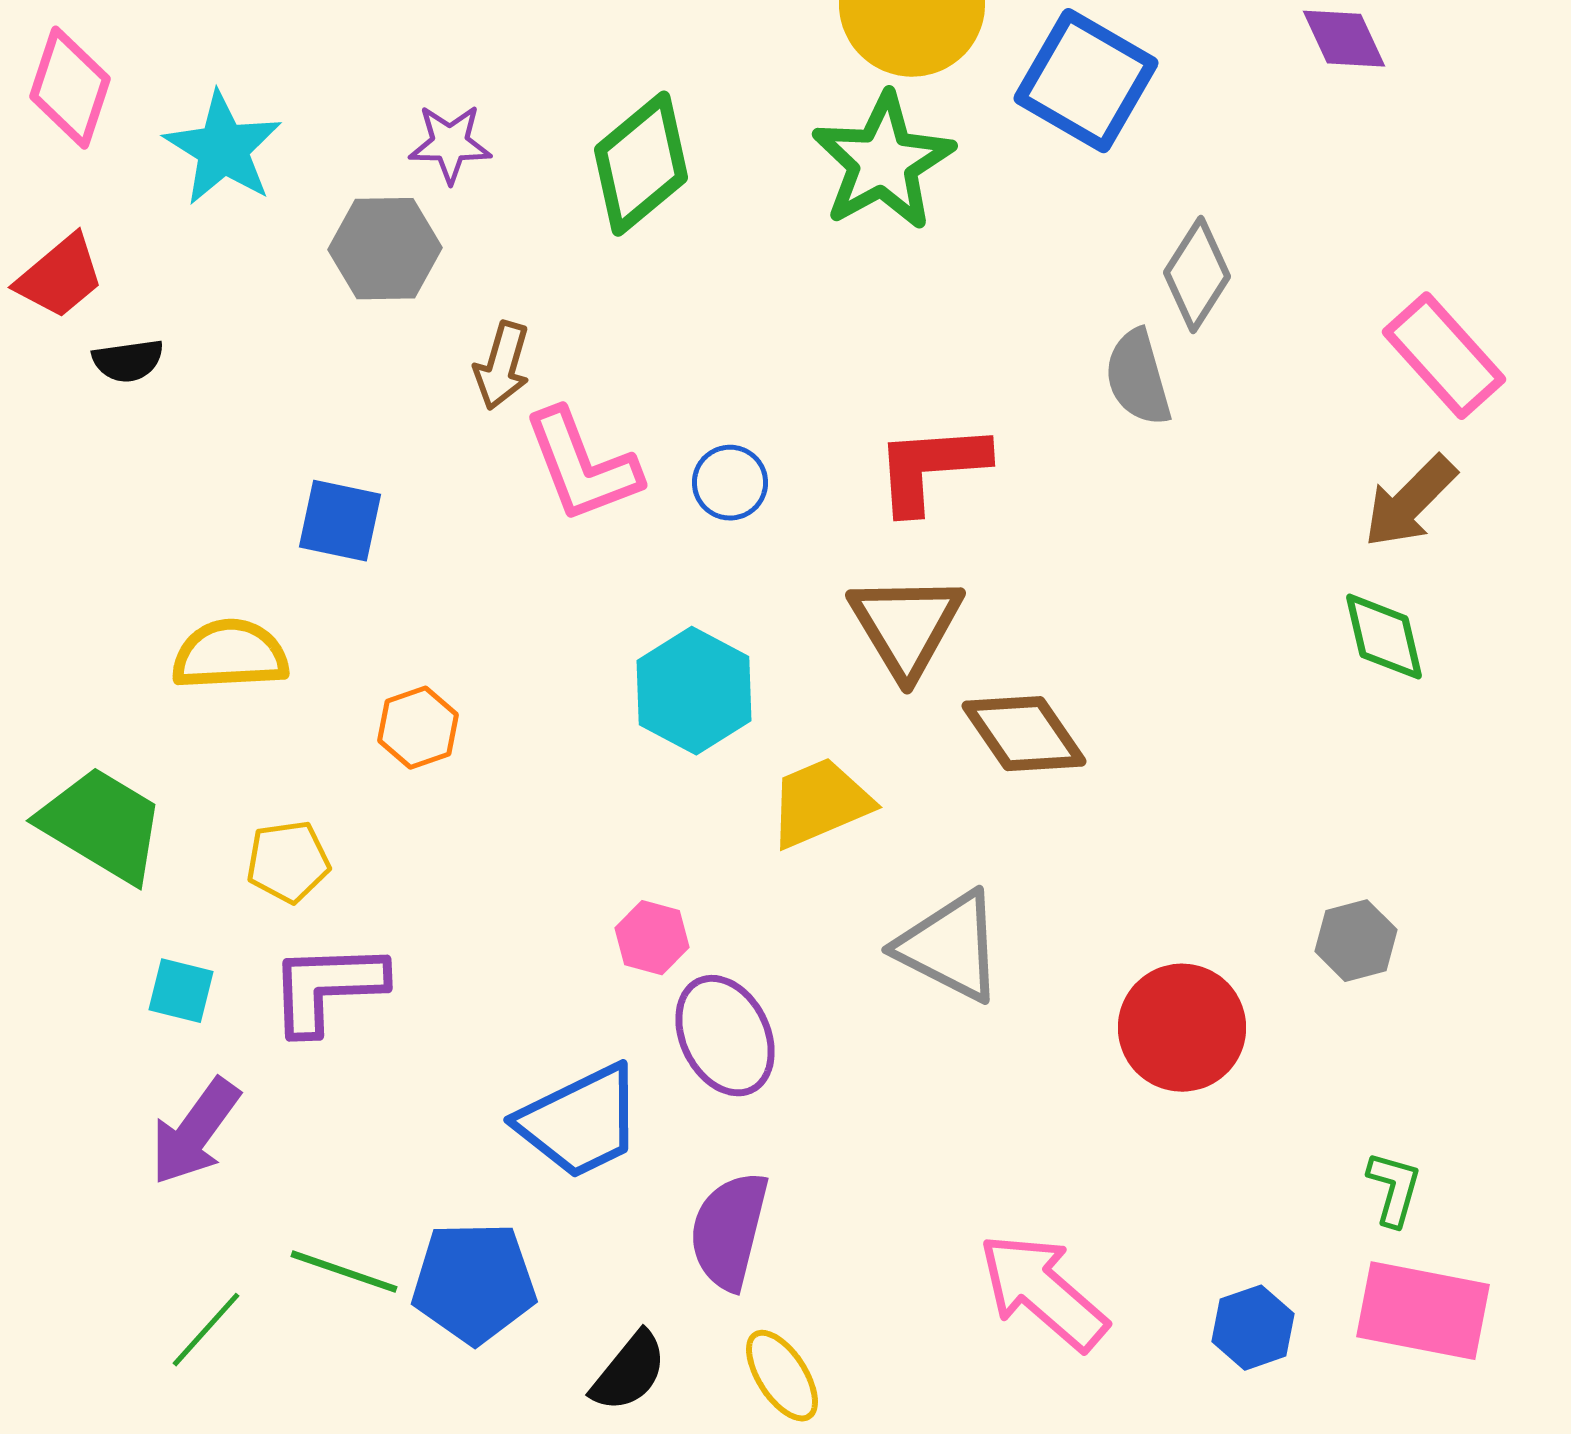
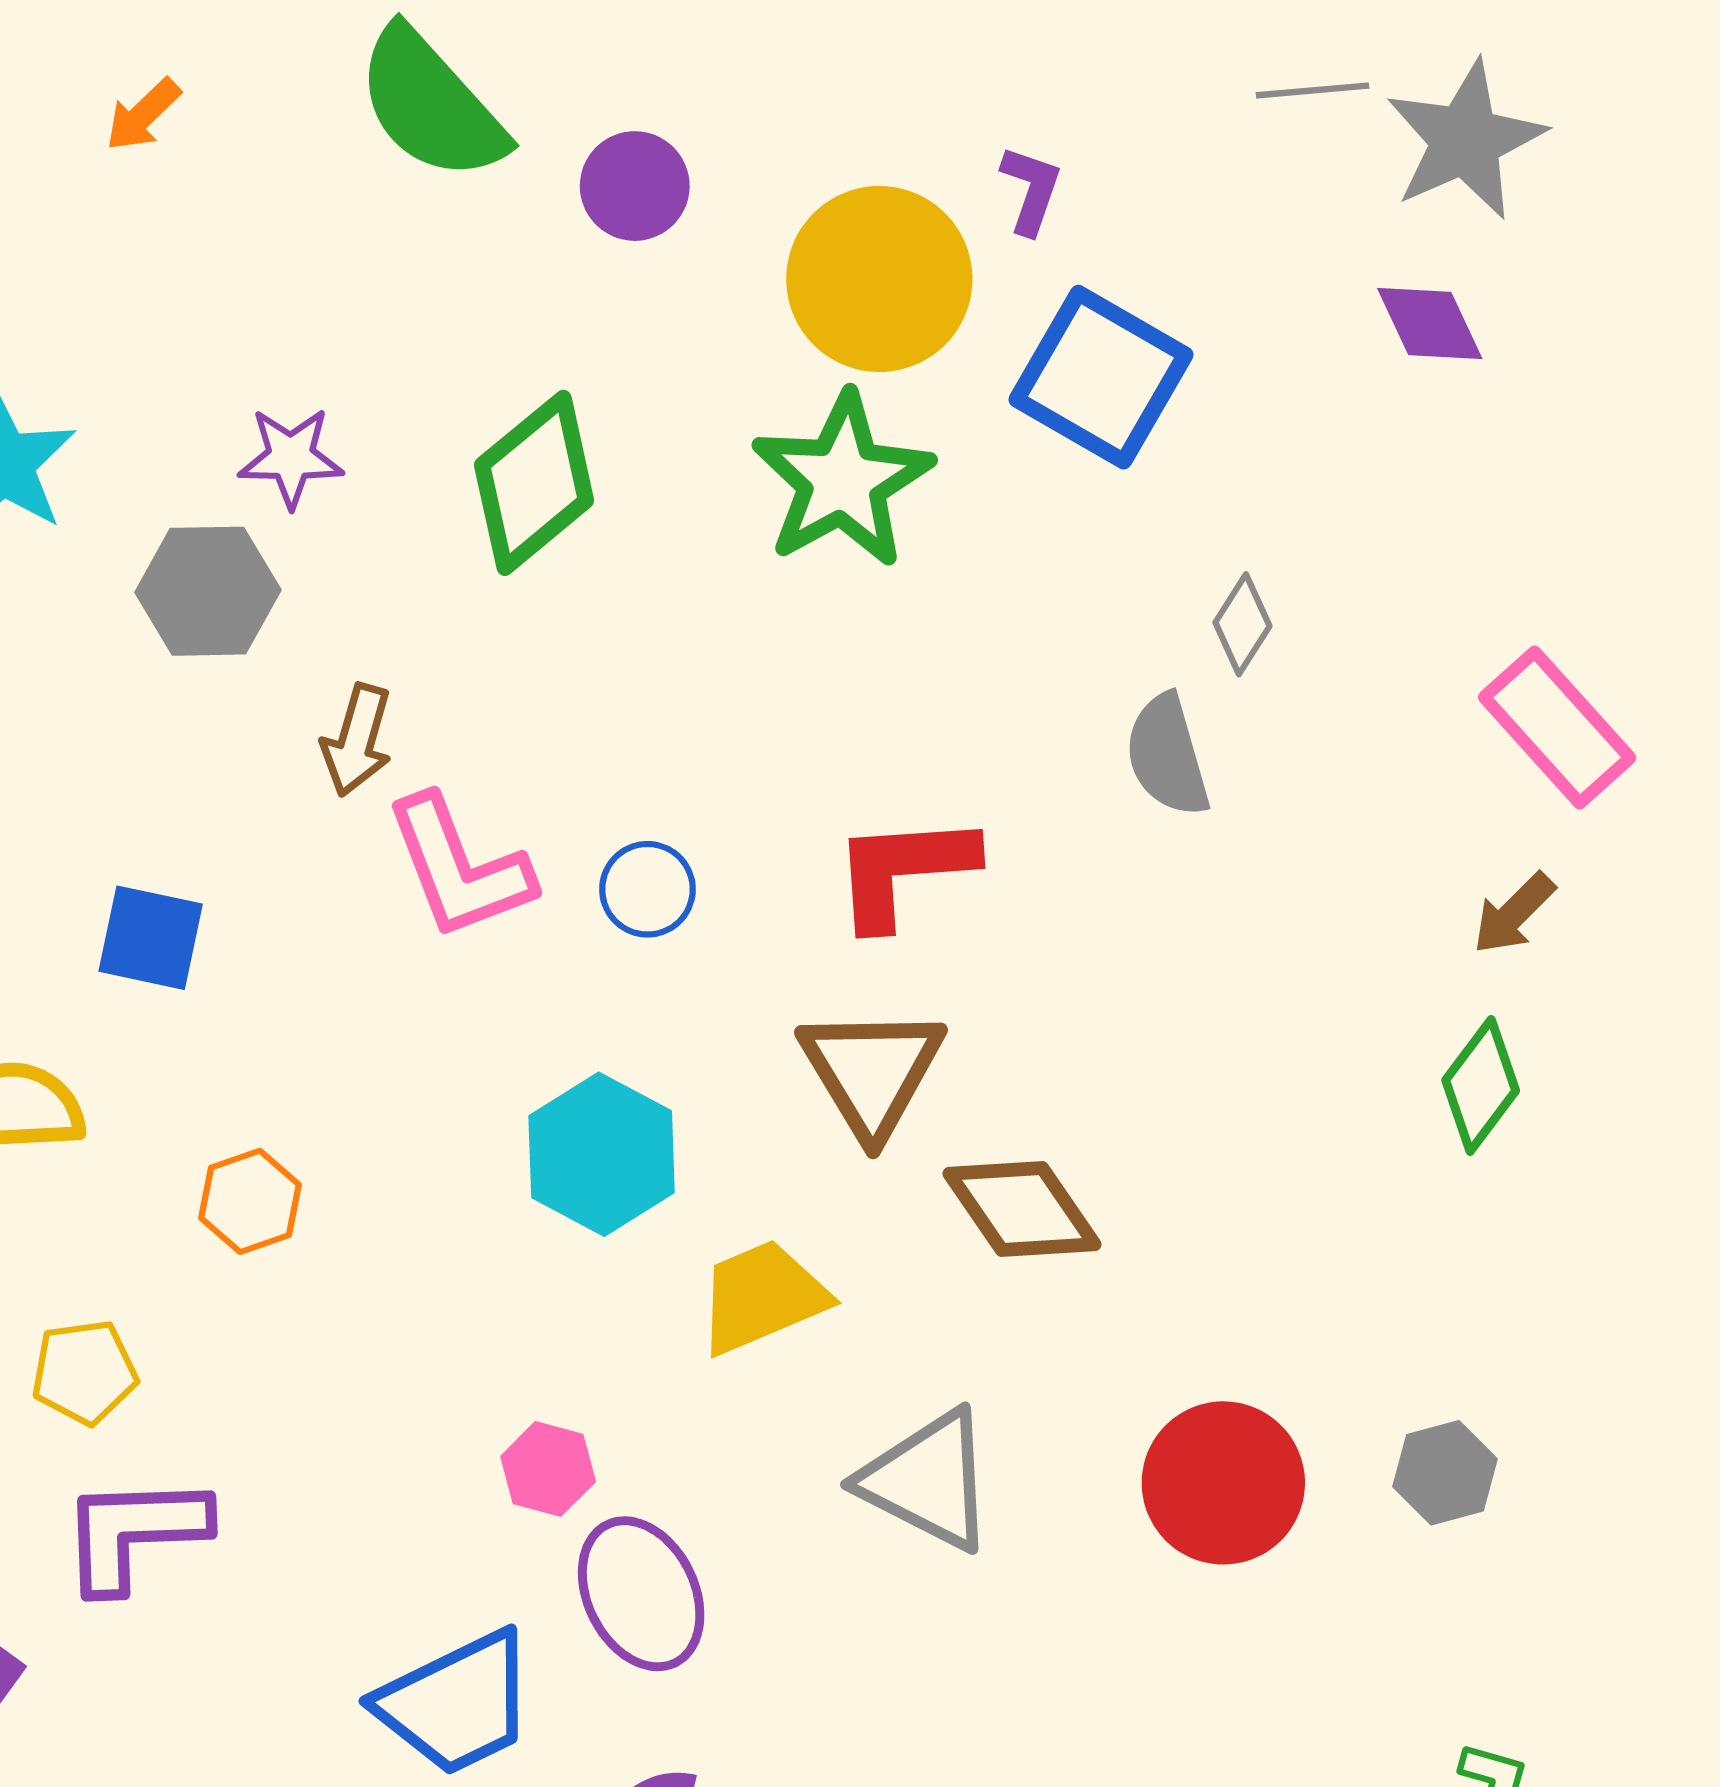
gray diamond: (1197, 275) -> (1242, 624), size x0.7
brown arrow: (1410, 502) -> (1514, 913), size x0.7
green diamond: (1384, 637) -> (1481, 1085), turned 50
red circle: (1182, 1028) -> (1223, 1483), moved

